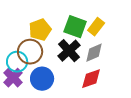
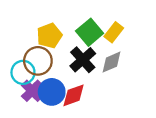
green square: (75, 27) -> (90, 32), turned 30
purple cross: (13, 78) -> (32, 91), moved
red diamond: (91, 79) -> (74, 95), moved

